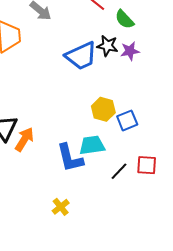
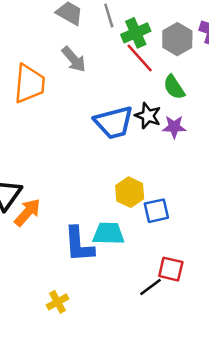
black line: (119, 171) -> (151, 287), moved

